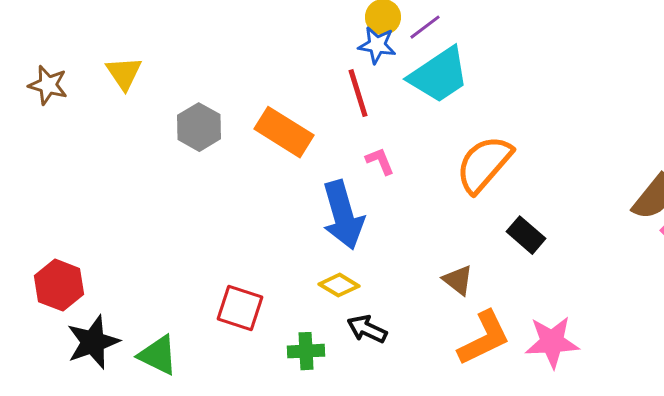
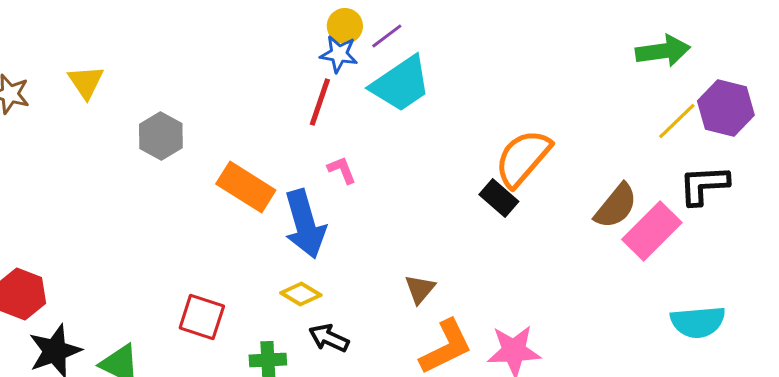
red line: (358, 93) -> (320, 102), turned 36
orange rectangle: (284, 132) -> (246, 187), moved
orange semicircle: (484, 164) -> (523, 158), moved
black rectangle: (526, 235) -> (499, 198), moved
brown triangle: (458, 280) -> (420, 289), turned 32

